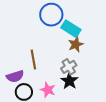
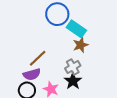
brown line: (33, 59) -> (38, 58), turned 54
purple semicircle: (15, 76) -> (32, 74), moved

